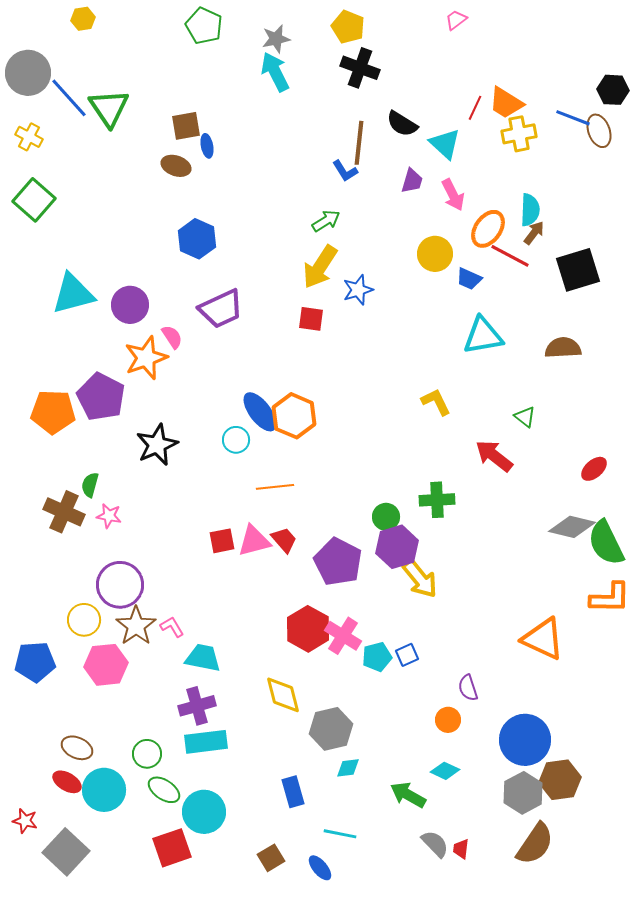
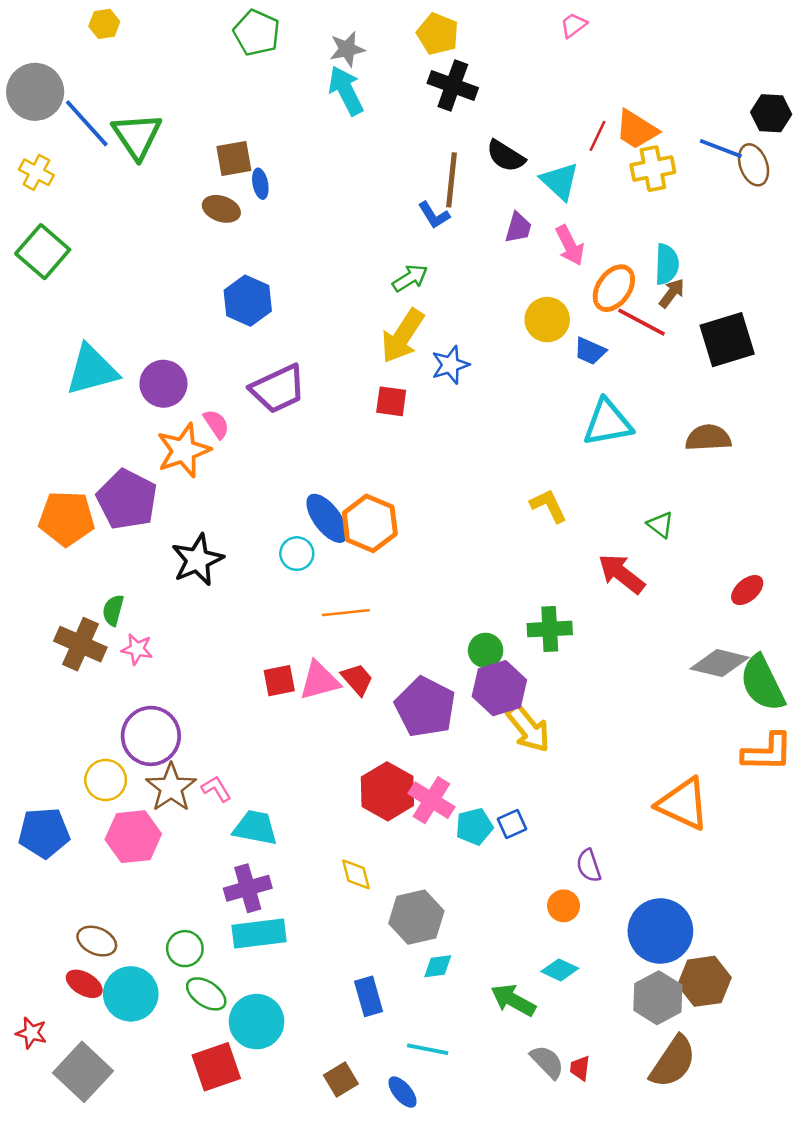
yellow diamond: (283, 695) -> (356, 874), size x0.7

